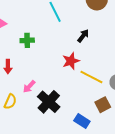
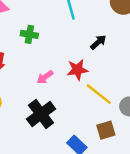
pink arrow: (29, 87) -> (45, 77), moved

